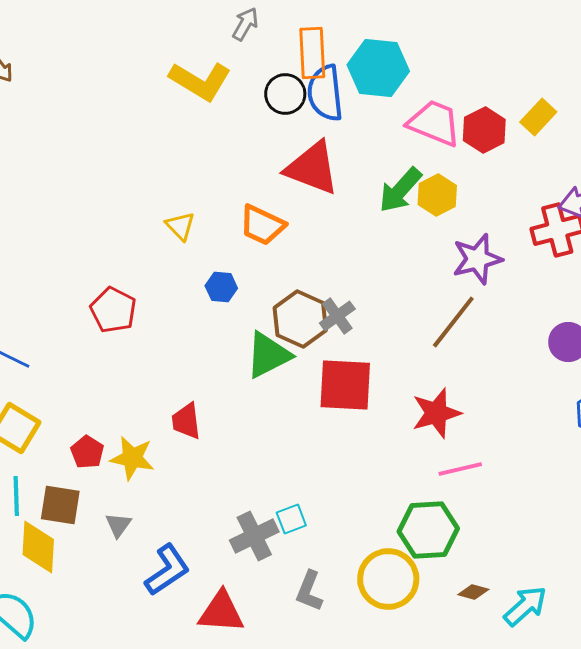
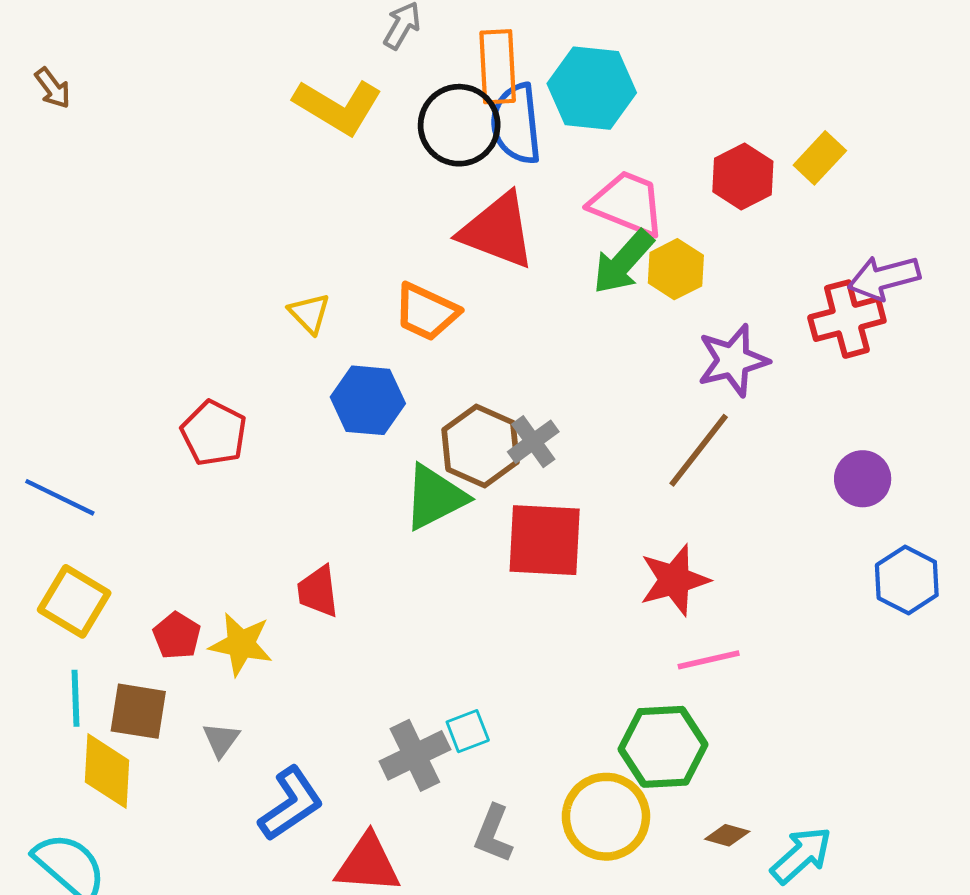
black circle: (285, 94) -> (459, 125), size x1.4
pink trapezoid: (434, 123) -> (627, 204), moved
blue hexagon: (221, 287) -> (368, 400), size x1.6

